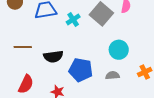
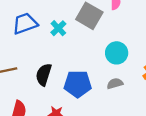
black semicircle: (53, 57) -> (44, 75), turned 126

